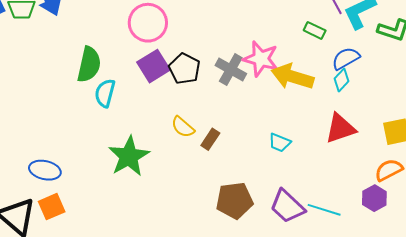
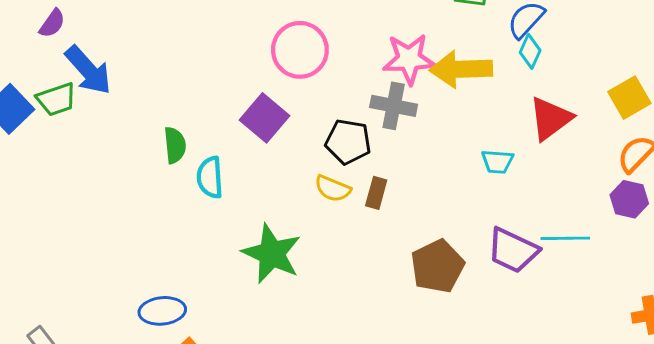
pink circle: (148, 23) -> (300, 50), moved
green semicircle: (89, 64) -> (175, 145), size x0.7
black pentagon: (184, 69) -> (348, 142), moved
gray cross: (231, 69) -> (394, 106), moved
cyan trapezoid: (280, 143) -> (497, 162), moved

